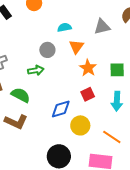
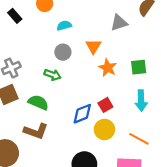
cyan semicircle: (64, 27) -> (64, 25), moved
green arrow: (36, 70) -> (52, 75), turned 35
red square: (88, 94) -> (105, 105), moved

